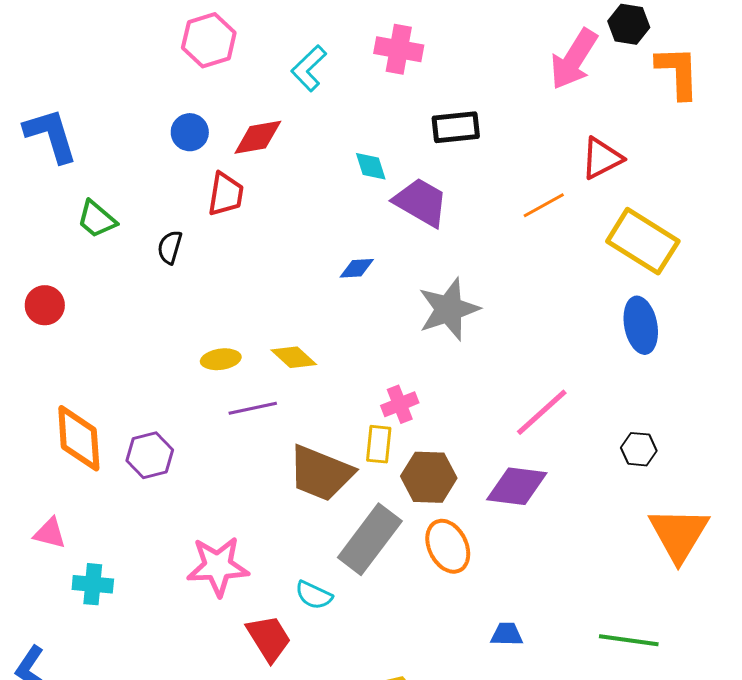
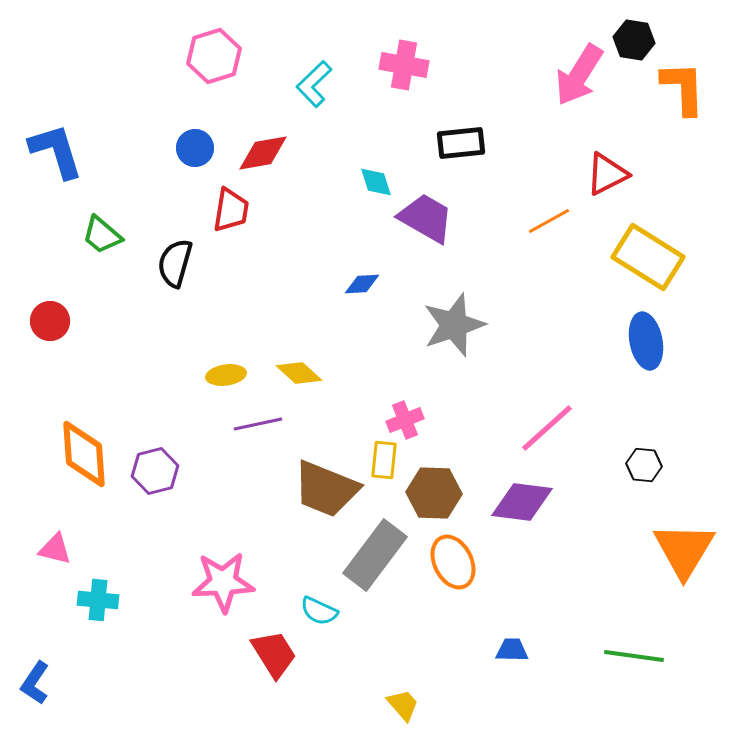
black semicircle: (170, 247) -> (175, 263), size x1.4

